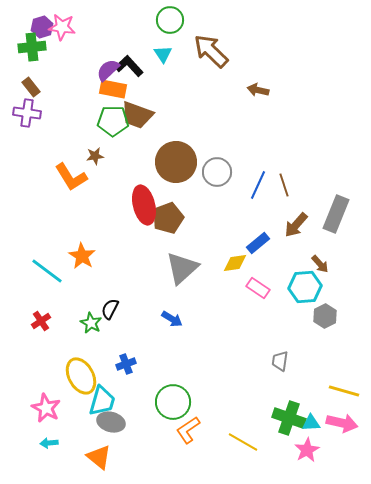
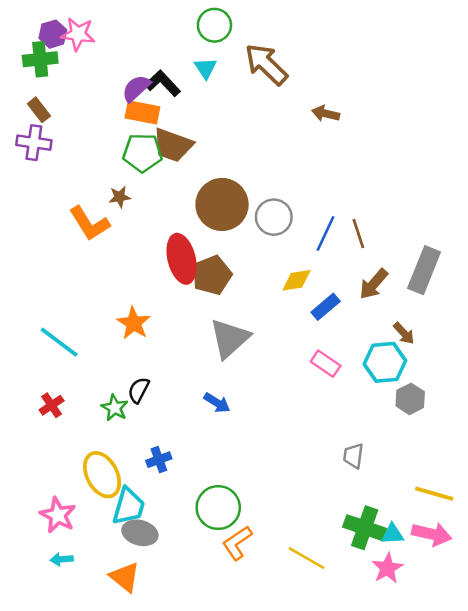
orange star: (82, 256) -> (134, 323), moved
yellow diamond: (235, 263) -> (297, 280), moved

